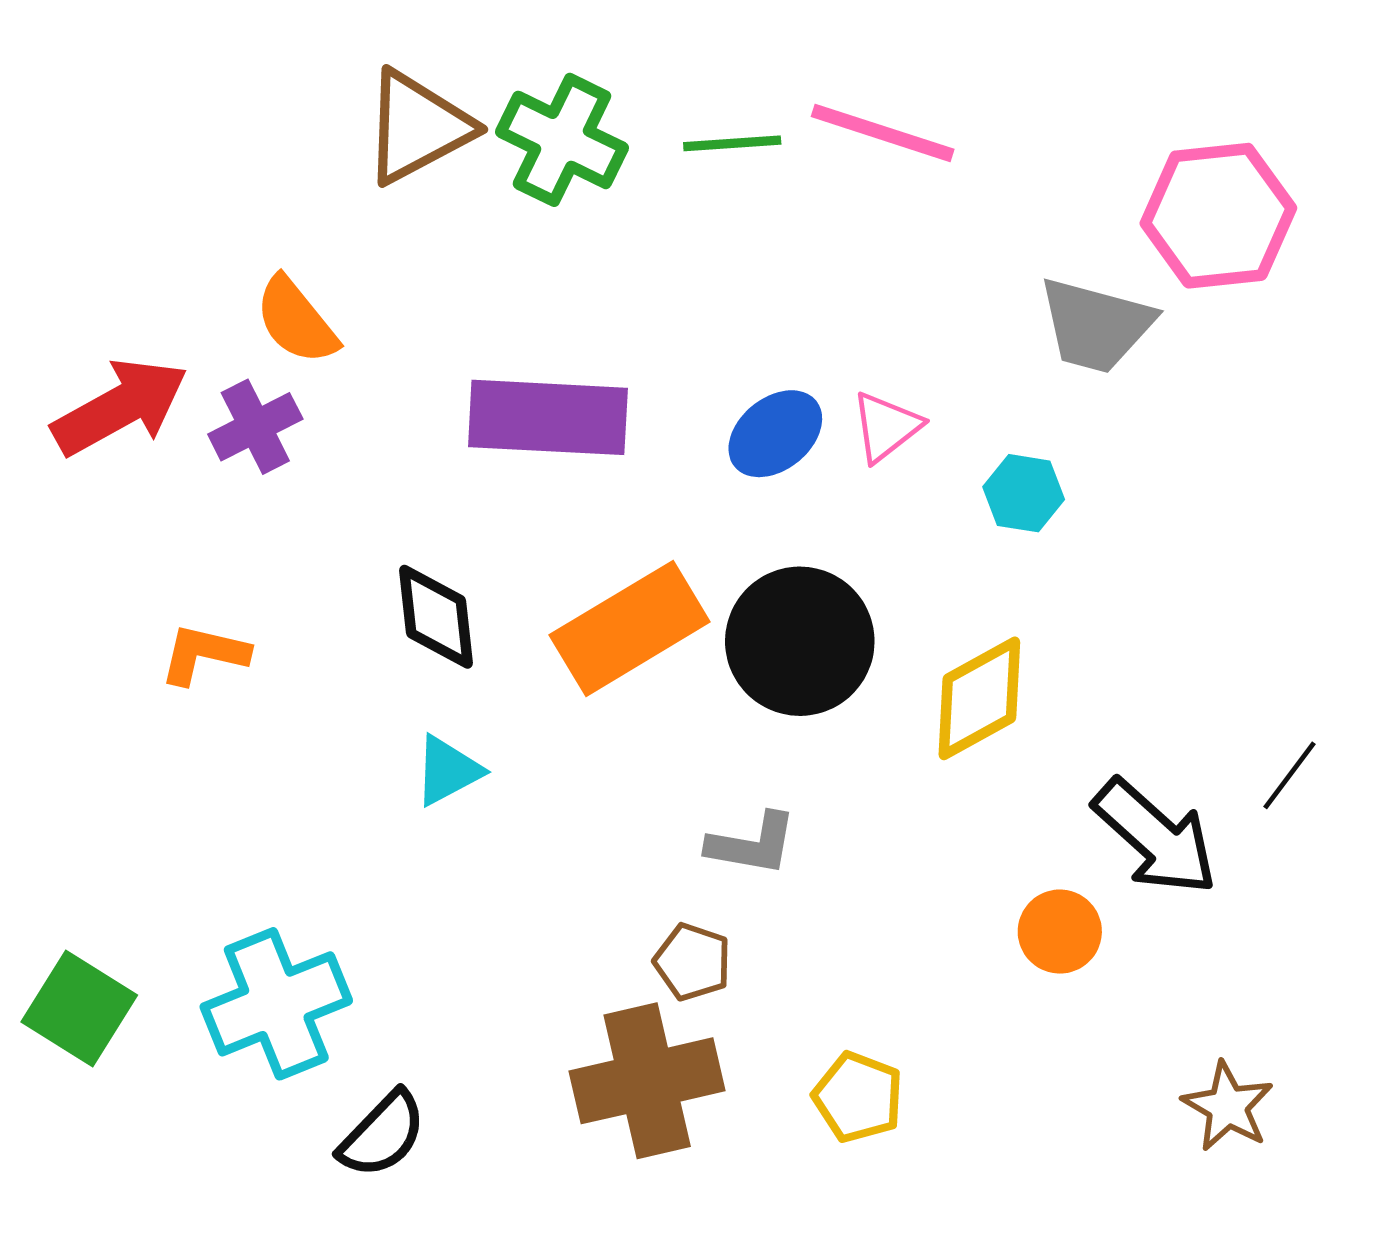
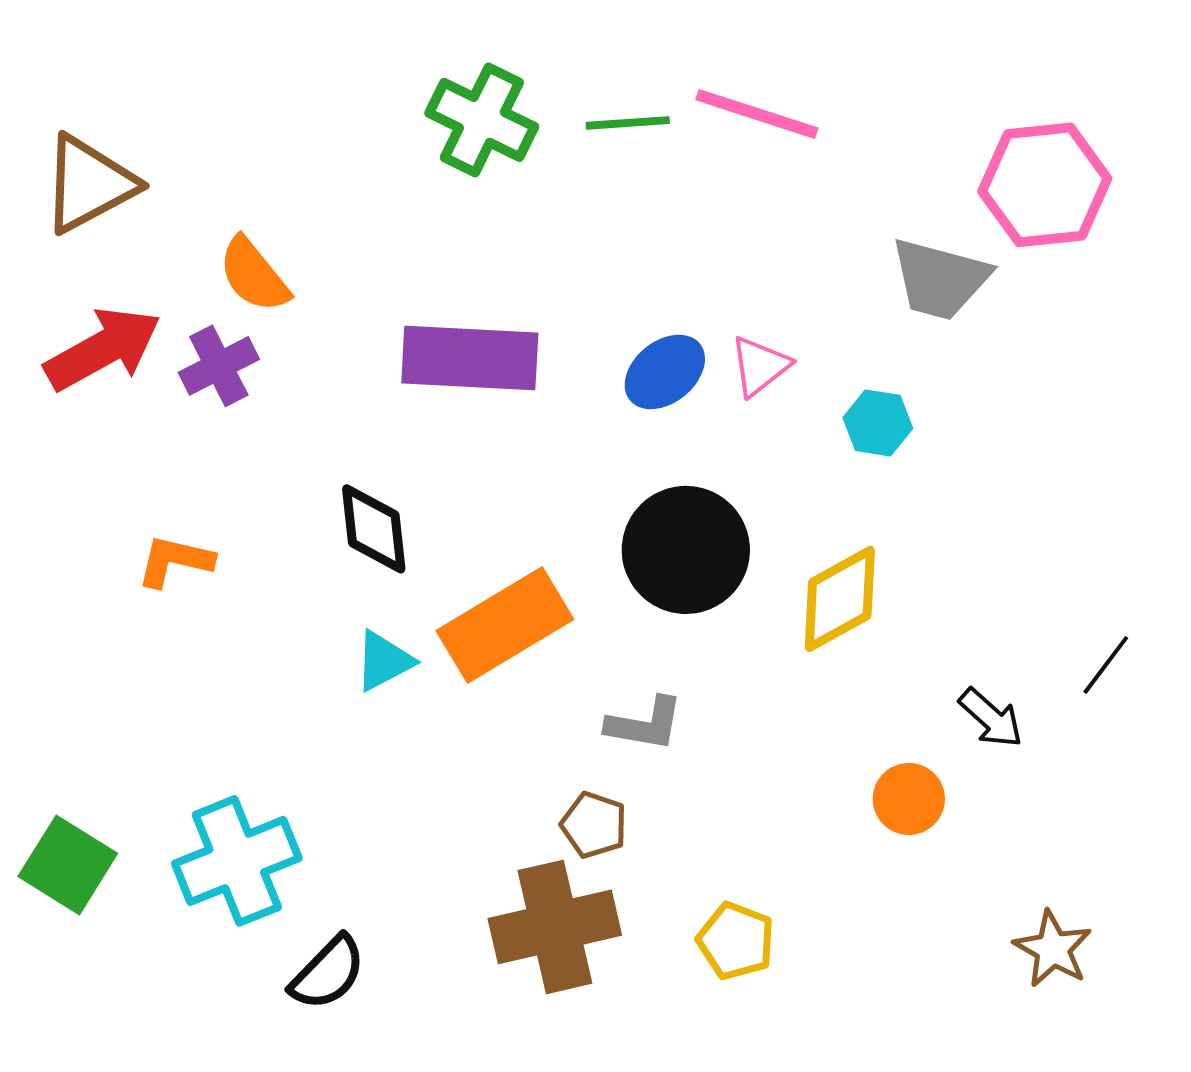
brown triangle: (417, 127) -> (89, 184), moved
orange rectangle: (630, 628) -> (505, 625), moved
black arrow: (1155, 837) -> (991, 718), size x0.6

